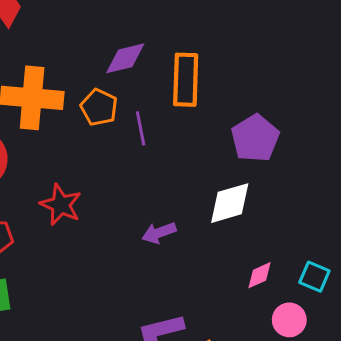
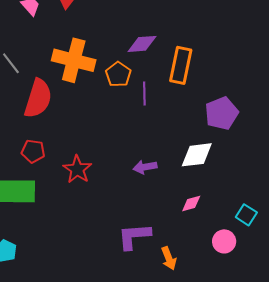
red star: (61, 205) -> (77, 169), moved
pink diamond: (259, 275) -> (191, 203), moved

